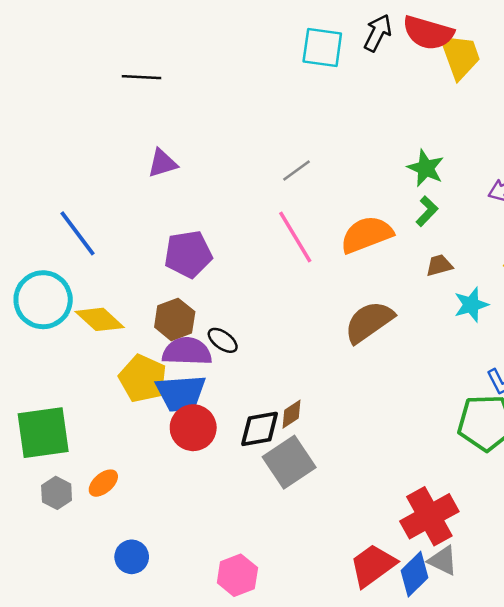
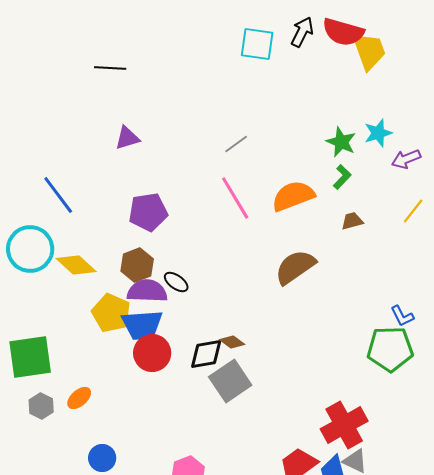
cyan star: (471, 305) -> (378, 133), moved
brown diamond: (292, 414) -> (232, 342), turned 70

